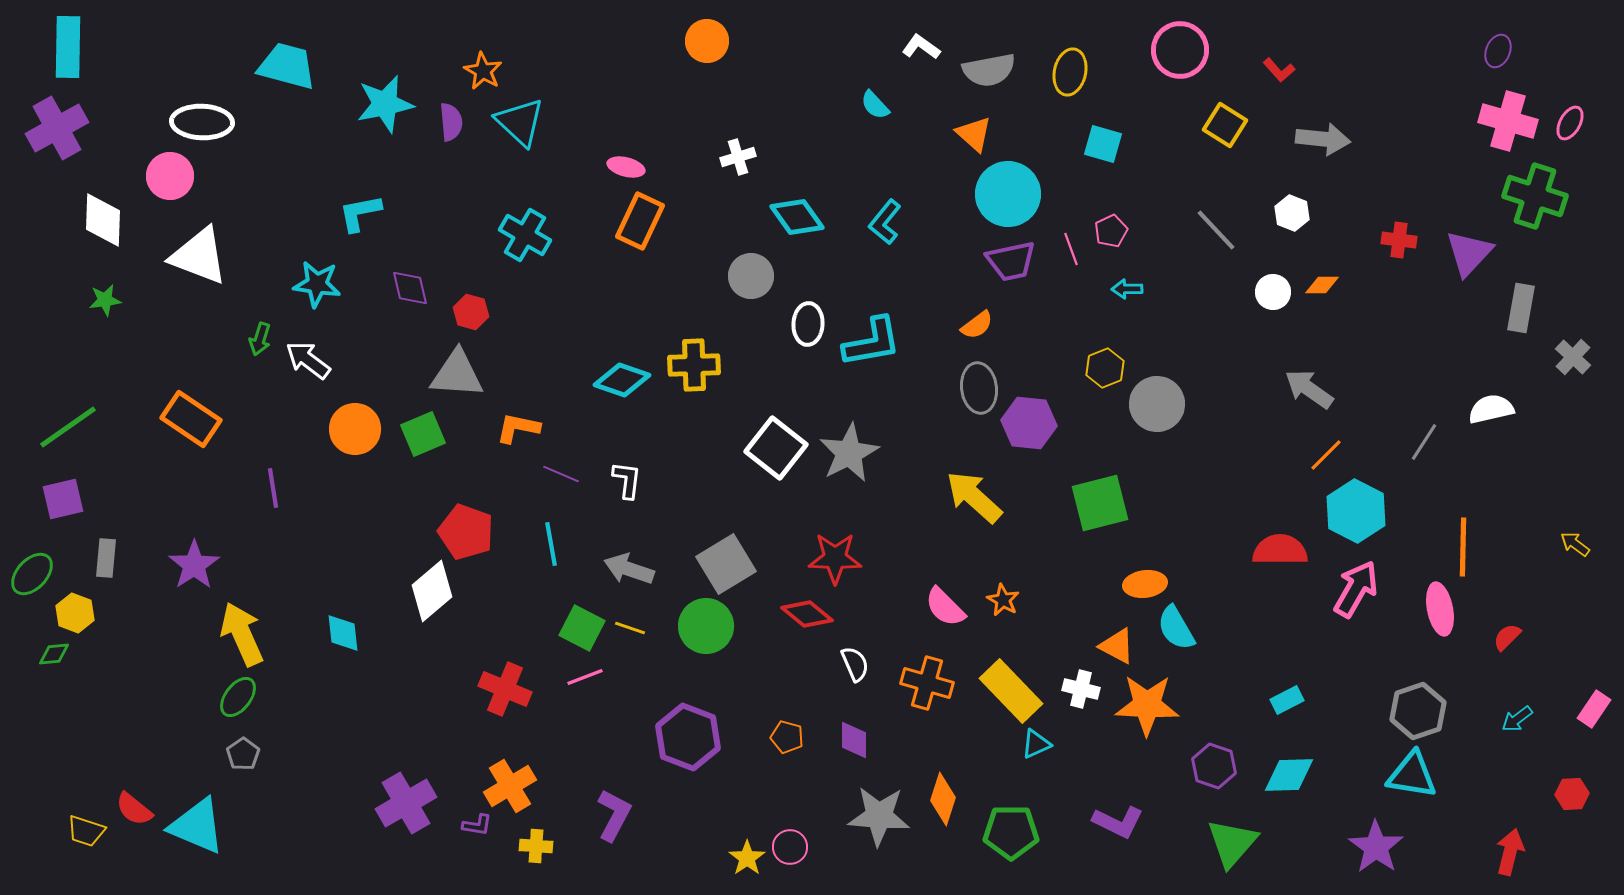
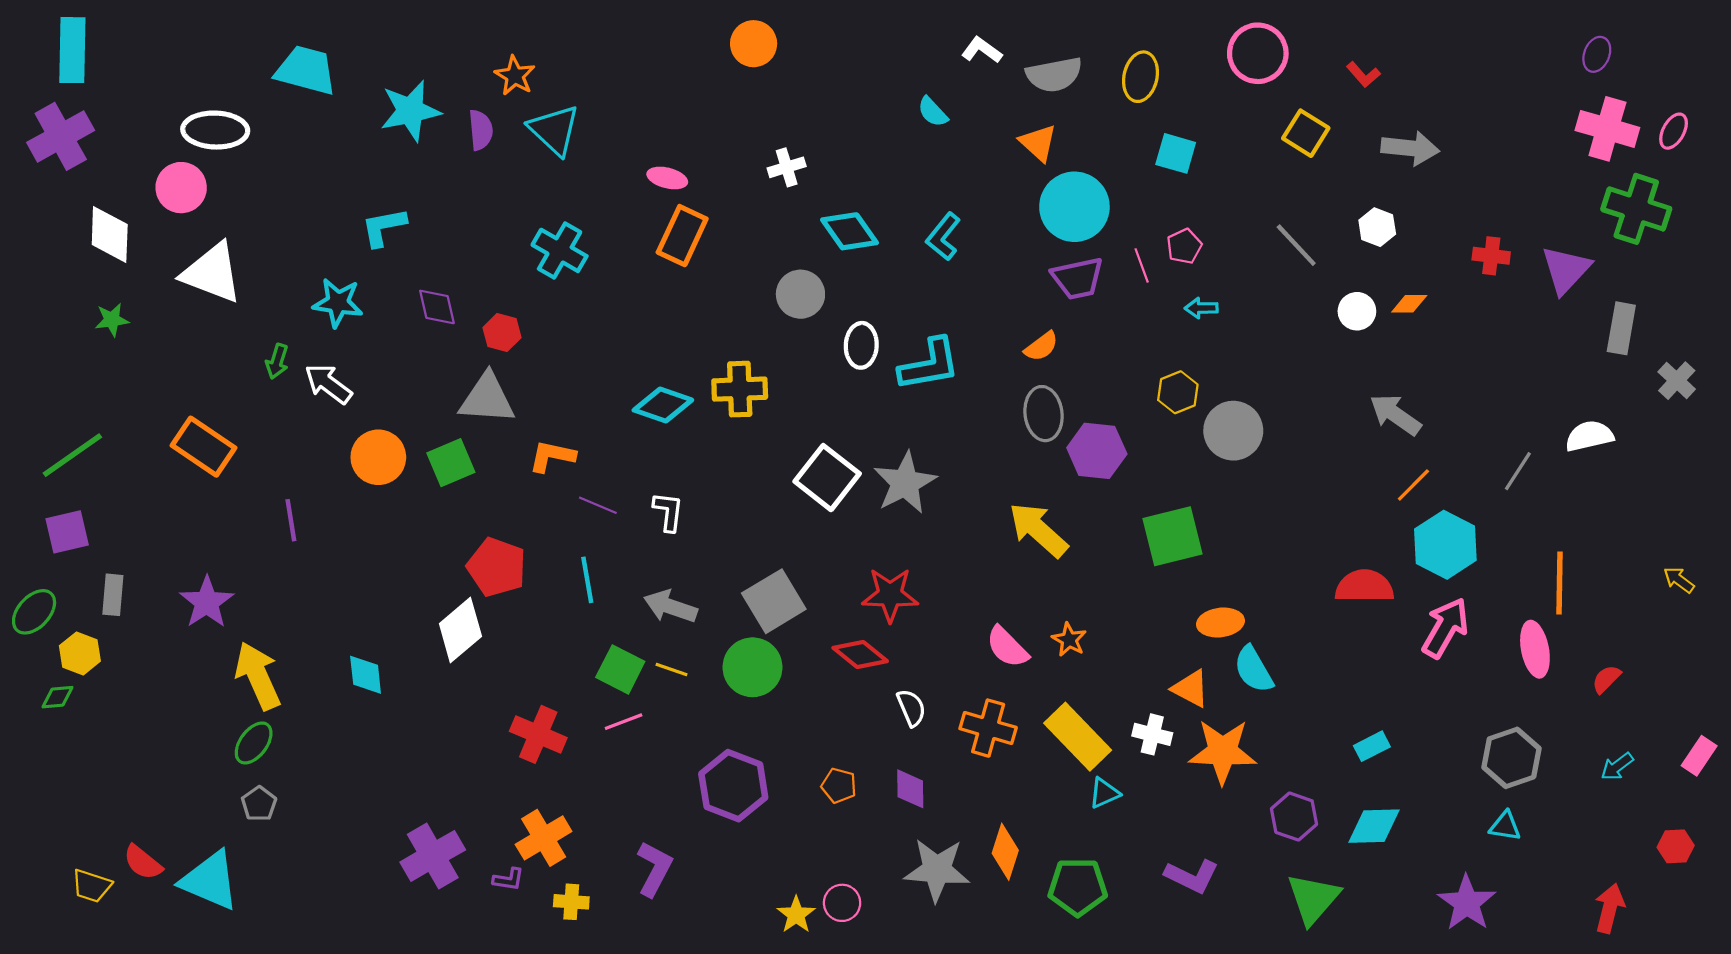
cyan triangle: (1412, 775) -> (1505, 826), size x0.6

